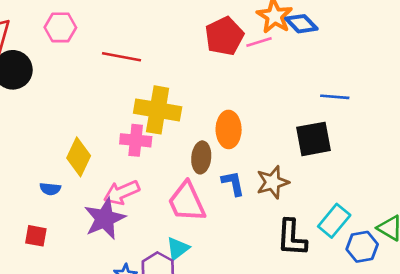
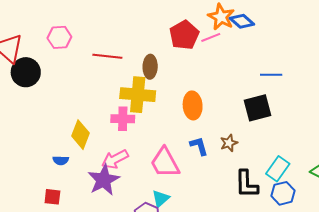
brown ellipse: (201, 157) -> (150, 67), moved
brown star: (273, 182) -> (229, 143), size x0.7
blue hexagon: (362, 247) -> (283, 193), moved

